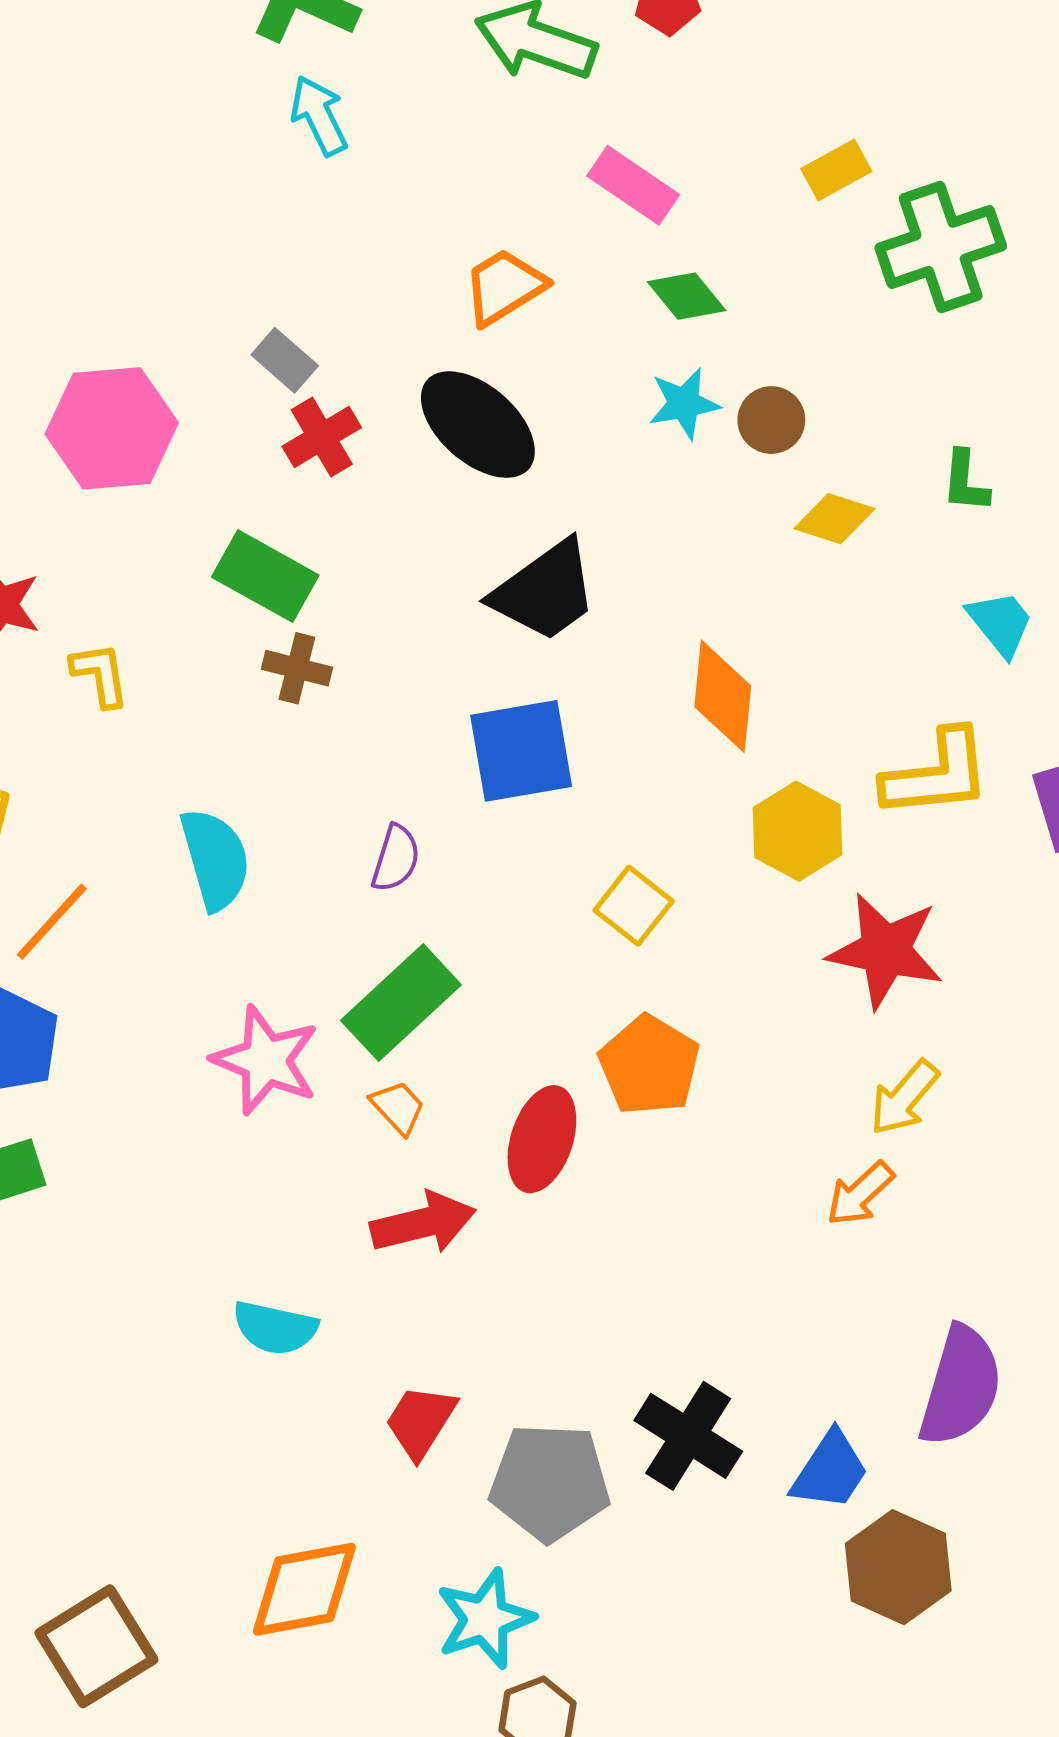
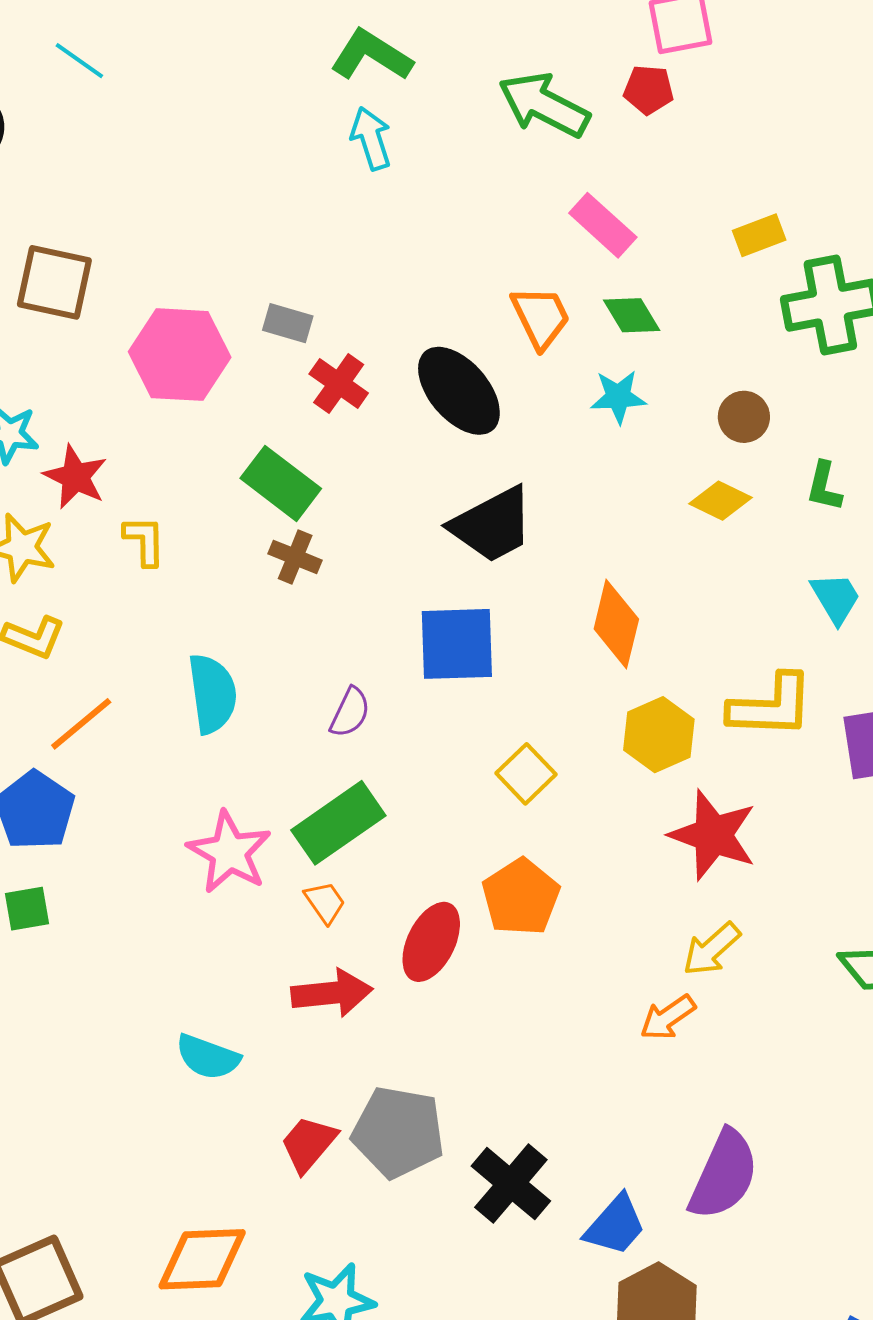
orange trapezoid: (504, 287) -> (541, 317), moved, turned 88
gray rectangle: (285, 360) -> (288, 323), moved, turned -33
brown circle: (771, 420) -> (744, 417), moved
red cross: (322, 437) -> (339, 384), turned -32
gray pentagon: (550, 1482) -> (398, 1132), moved

